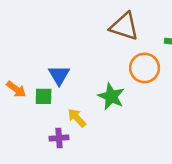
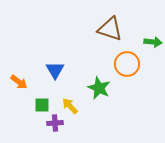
green square: (44, 96) -> (42, 105), moved

